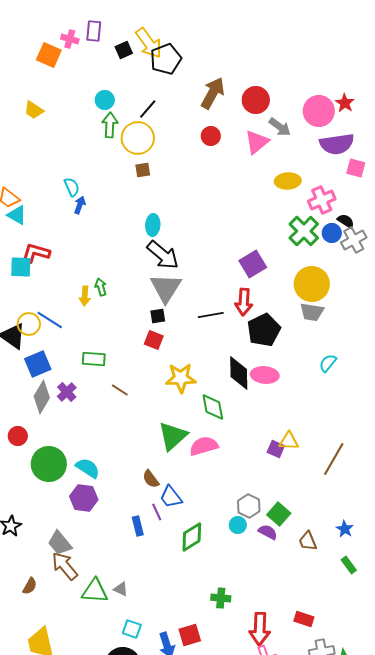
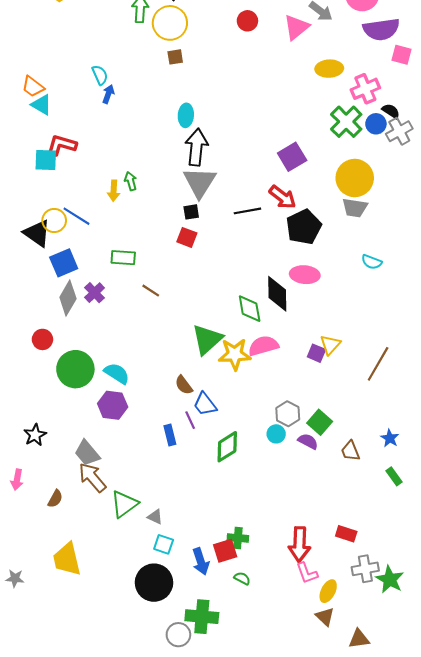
black arrow: (163, 255) -> (196, 147), turned -124
red arrow: (244, 302) -> (282, 197), turned -56
cyan semicircle: (328, 363) -> (372, 262), turned -108
black diamond: (239, 373) -> (277, 294), moved
yellow star: (181, 378) -> (235, 354), moved
yellow triangle: (289, 441) -> (330, 345), turned -50
pink semicircle: (204, 446) -> (263, 346), moved
gray triangle: (121, 589) -> (155, 517), moved
green triangle: (95, 591) -> (124, 504), turned -40
green cross: (221, 598) -> (238, 538), moved

